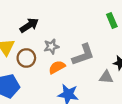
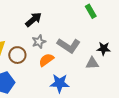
black arrow: (29, 25) -> (33, 19), moved
gray L-shape: (83, 55) -> (69, 46), turned 60

